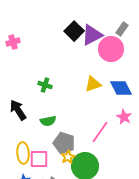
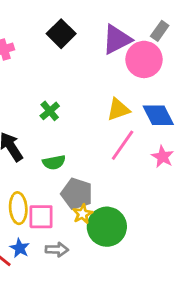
black square: (74, 31) -> (61, 34), moved
green cross: (45, 85) -> (50, 111), turned 32
pink line: (100, 132) -> (123, 145), moved

